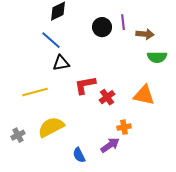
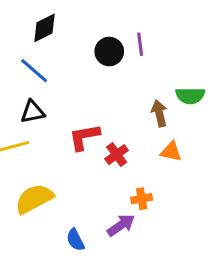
brown arrow: (145, 34) -> (159, 113), moved, turned -108
black triangle: (61, 63) -> (33, 112), moved
orange triangle: (144, 95) -> (171, 152), size x0.7

